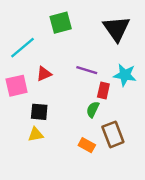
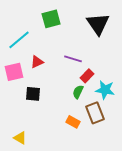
cyan star: (125, 75) -> (105, 90), moved
red rectangle: (103, 90) -> (87, 76), turned 32
yellow triangle: (36, 134) -> (20, 138), moved, turned 40

